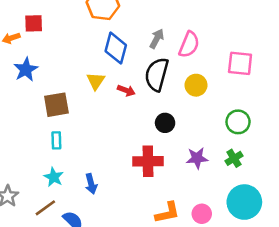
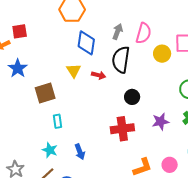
yellow circle: (196, 85) -> (162, 54), moved
cyan rectangle: (56, 140) -> (57, 121), moved

